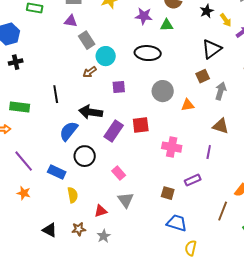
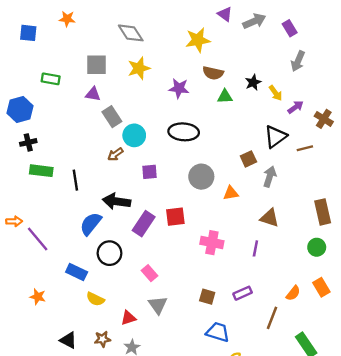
green triangle: (167, 25) -> (225, 97), moved
black triangle: (212, 49) -> (275, 137), moved
green rectangle: (20, 107) -> (41, 171), moved
purple line: (24, 161) -> (38, 239), moved
purple rectangle: (193, 180) -> (243, 293), moved
yellow semicircle: (73, 195) -> (95, 299), turned 126

